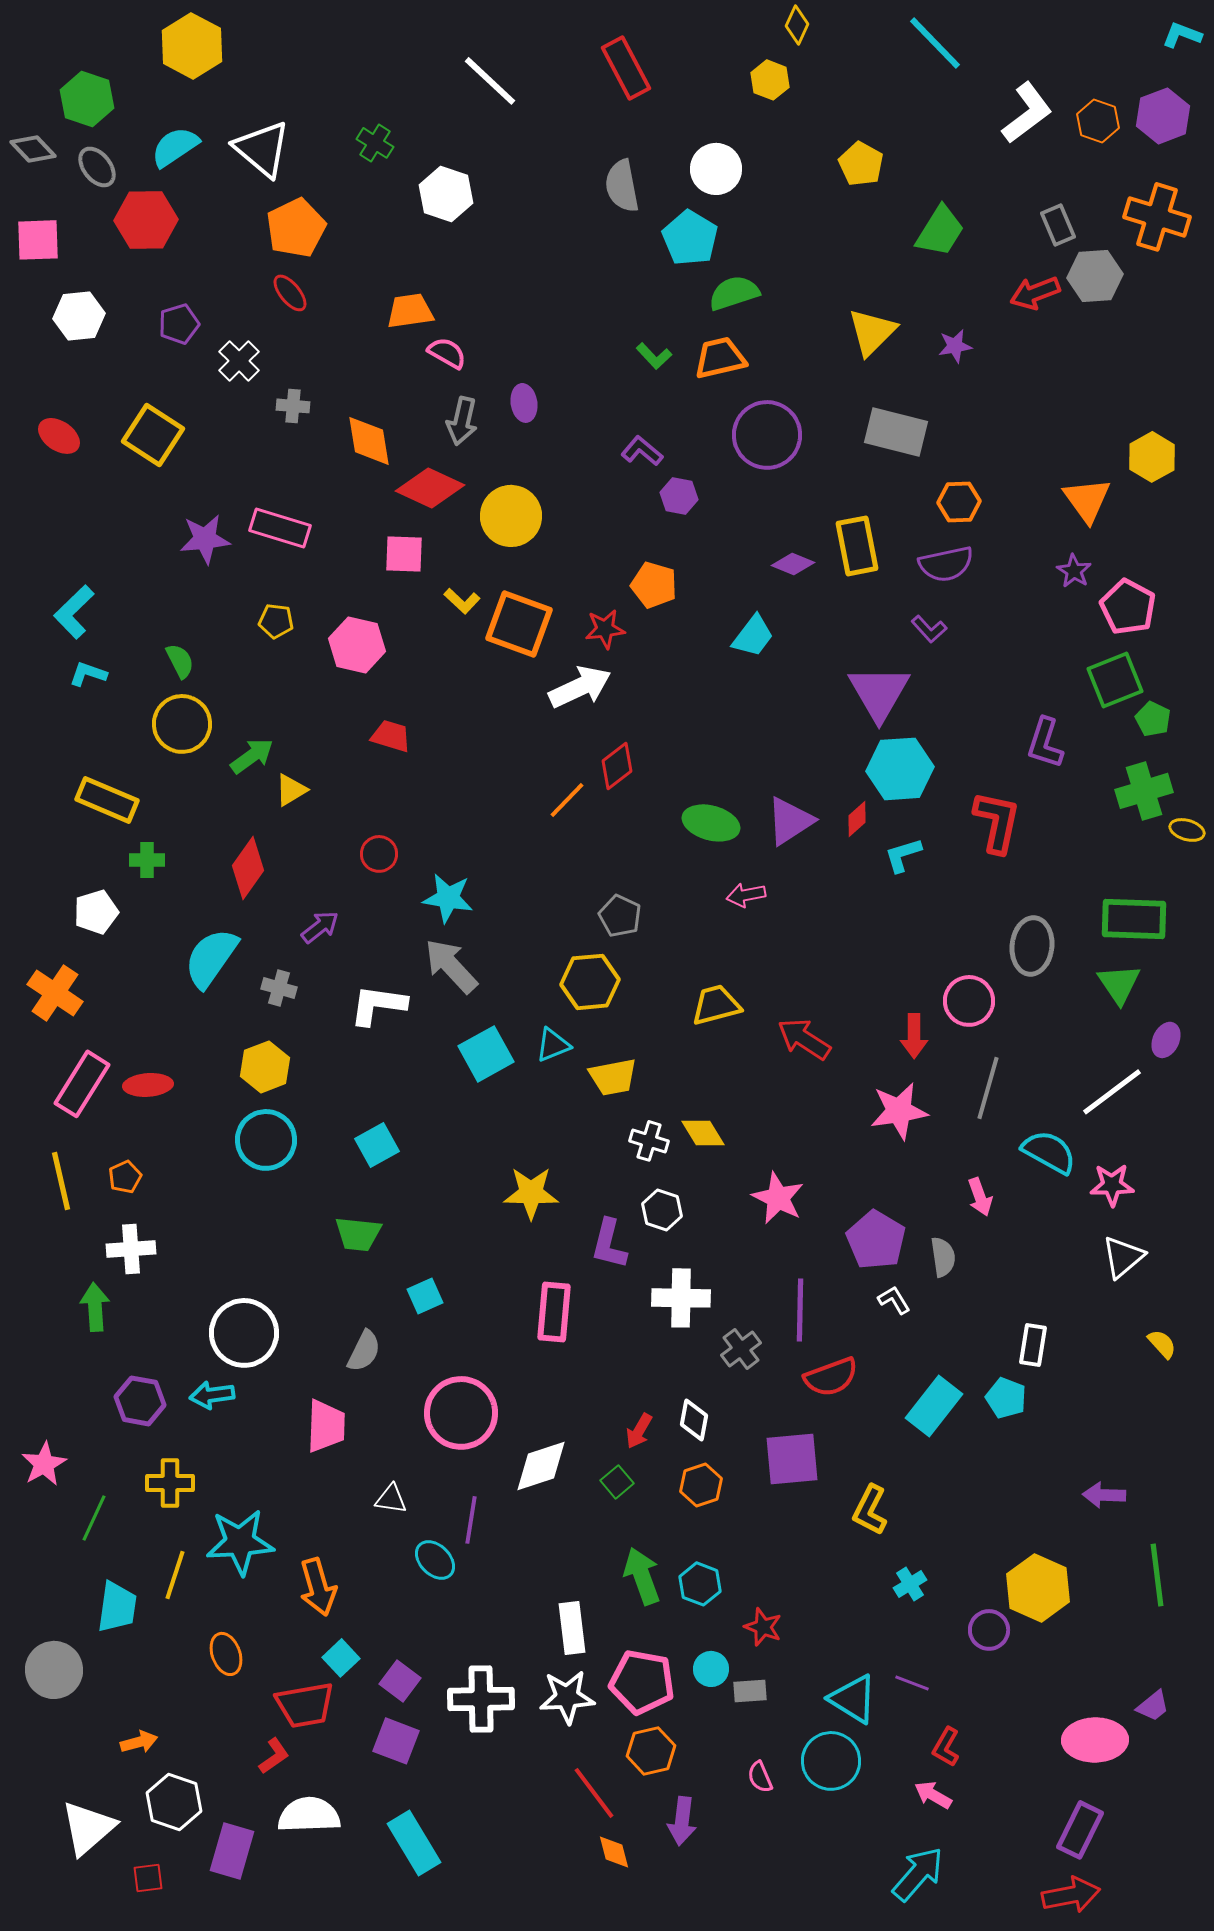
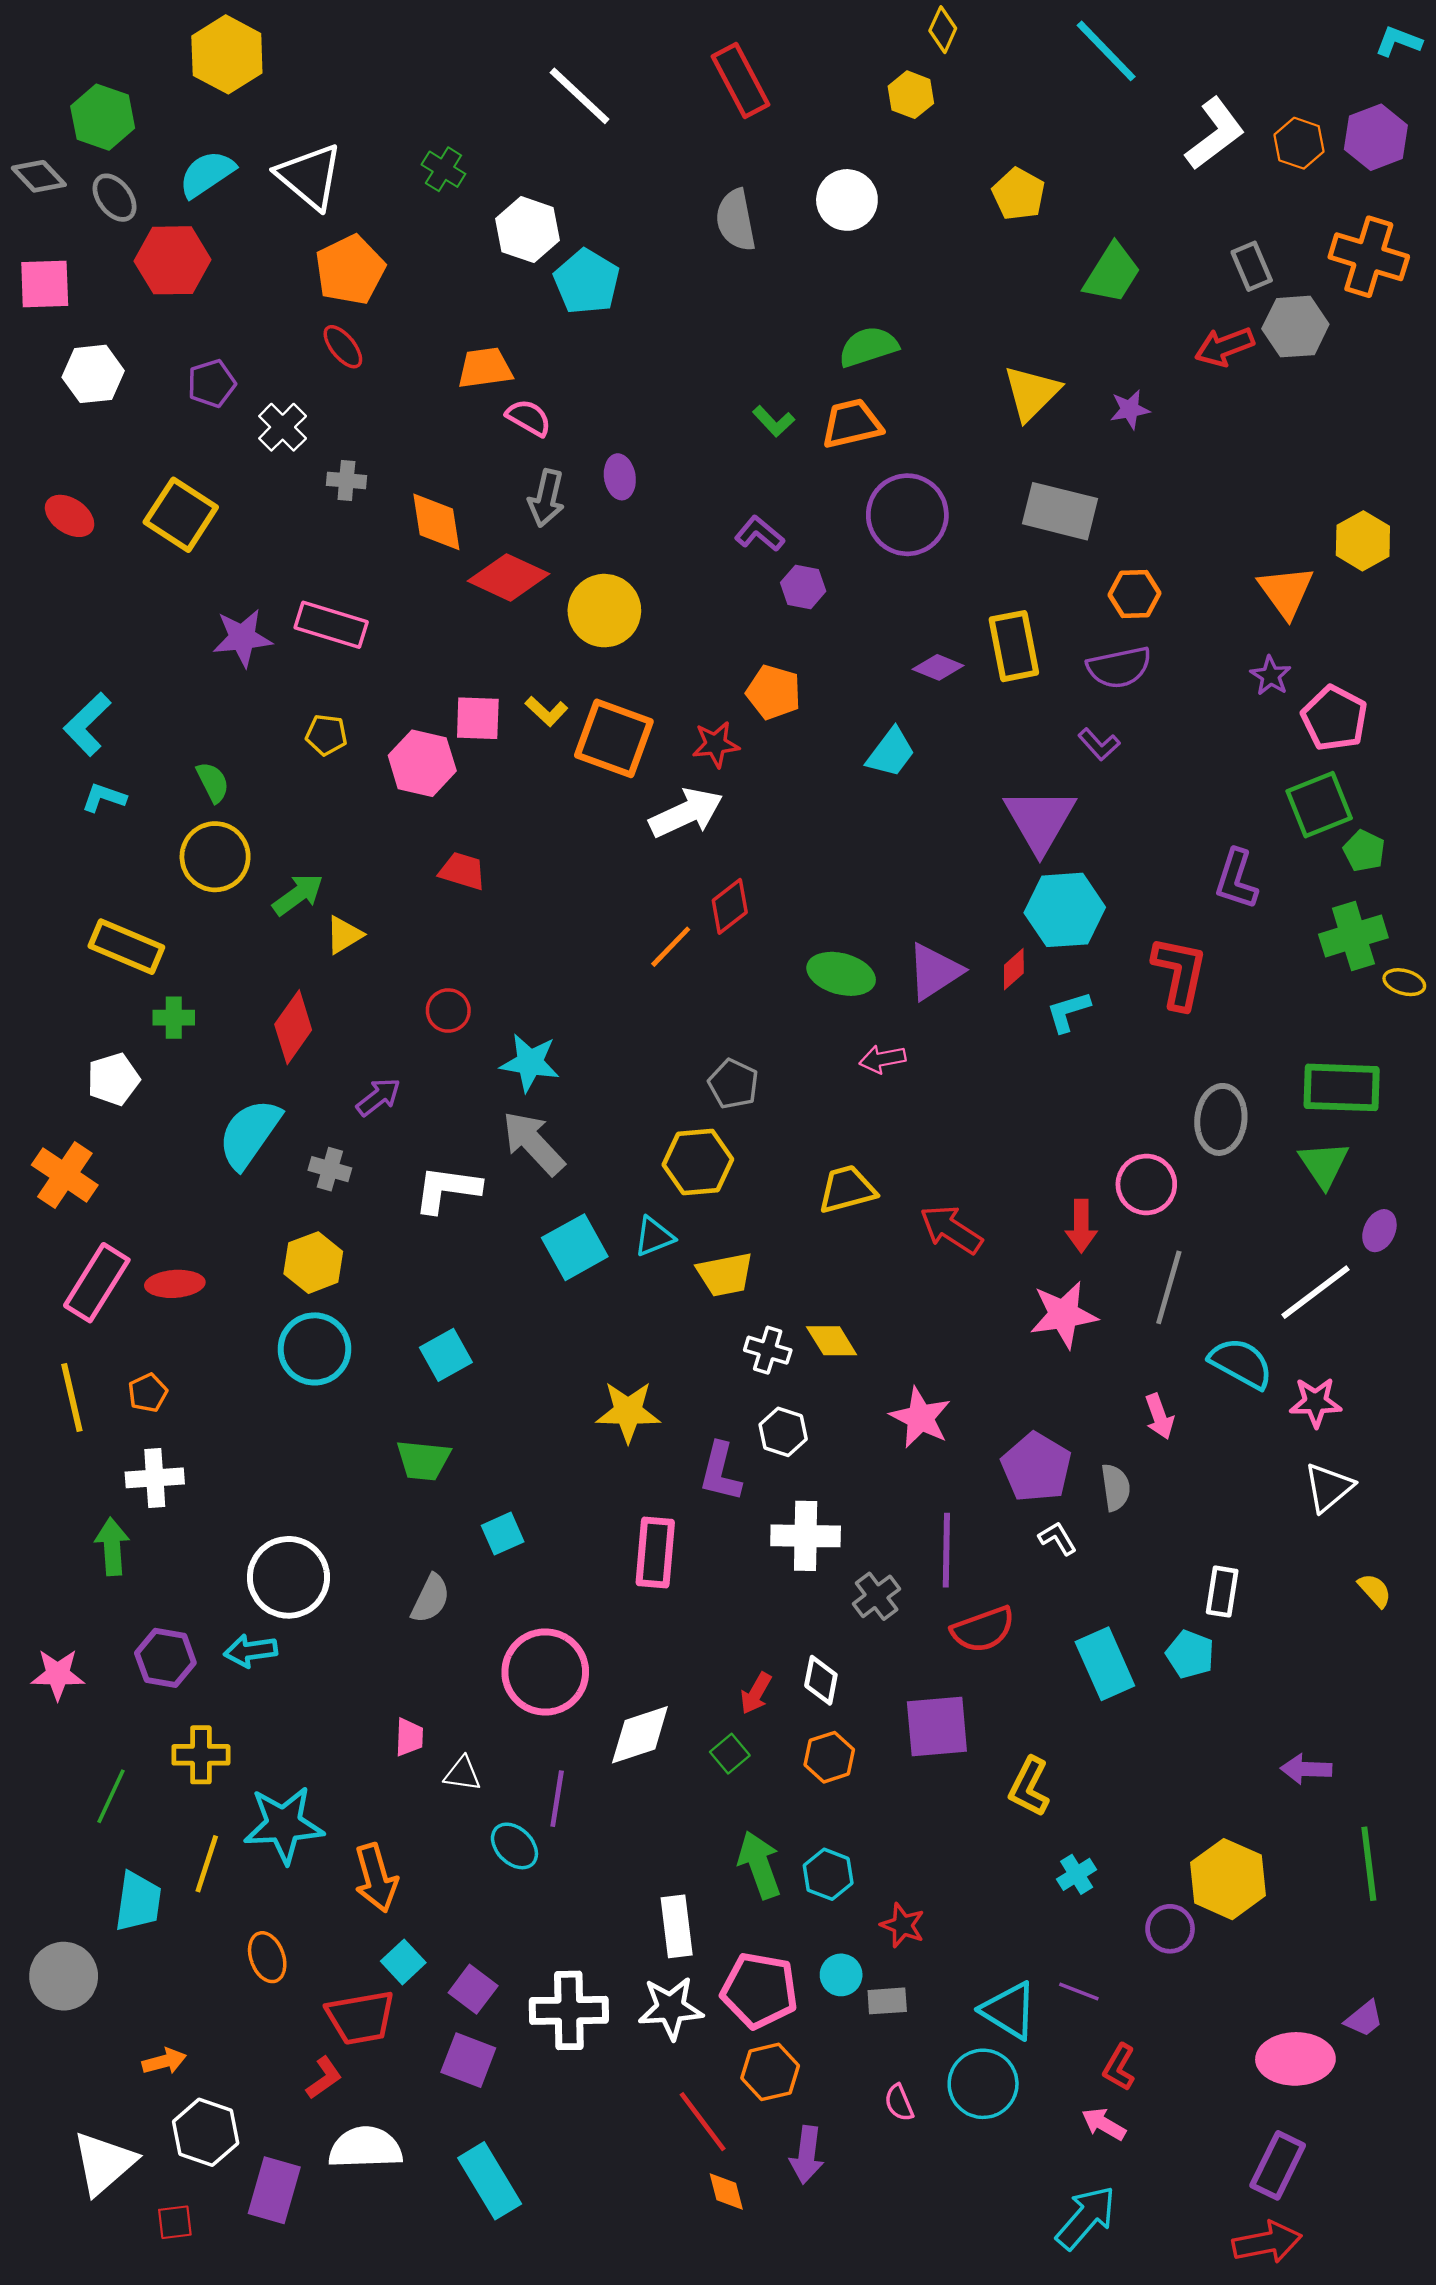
cyan pentagon: (690, 238) -> (587, 282), moved
pink square: (404, 554) -> (478, 718), moved
cyan rectangle: (934, 1406) -> (1105, 1664), turned -62
pink trapezoid: (326, 1426) -> (409, 1737), moved, size x0.6
pink star: (44, 1464) -> (58, 1674), moved, turned 30

